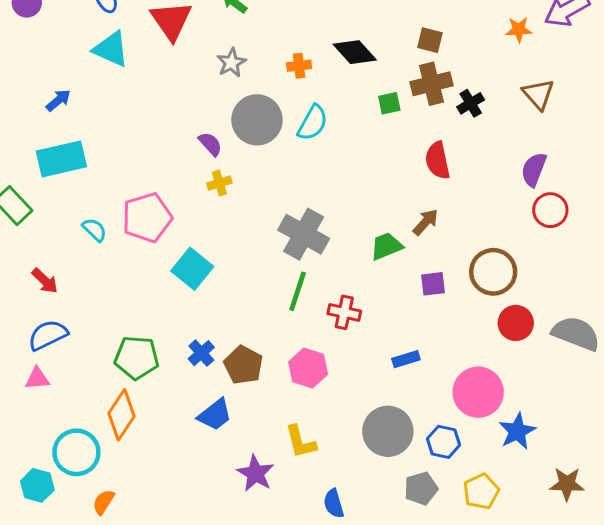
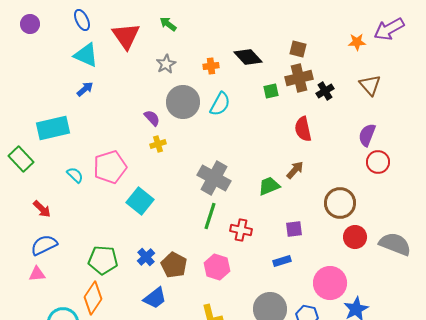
blue arrow: (58, 100) -> (85, 89), moved
purple square: (433, 284) -> (294, 229), moved

